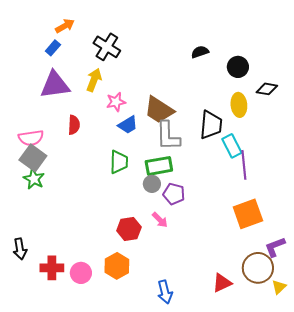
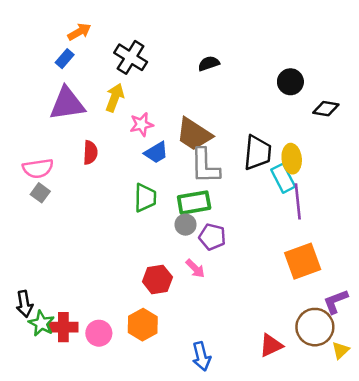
black semicircle: (200, 52) -> (209, 63), moved
yellow ellipse: (239, 105) -> (292, 159), moved
gray square: (33, 158) -> (40, 193), size x0.6
green star: (34, 179) -> (41, 323), moved

